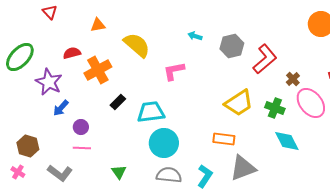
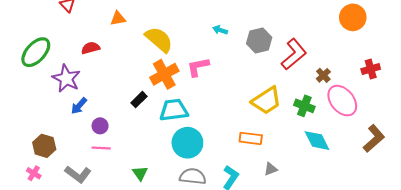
orange cross: (98, 70) -> (164, 74), moved
gray triangle: (243, 168) -> (271, 169), size x0.5

